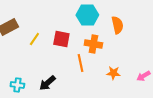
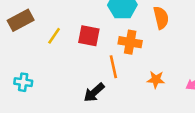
black arrow: (47, 83) -> (94, 92), moved
cyan cross: (17, 85) -> (23, 82), moved

